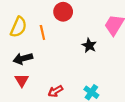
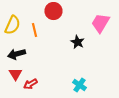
red arrow: (55, 91) -> (30, 84), moved

